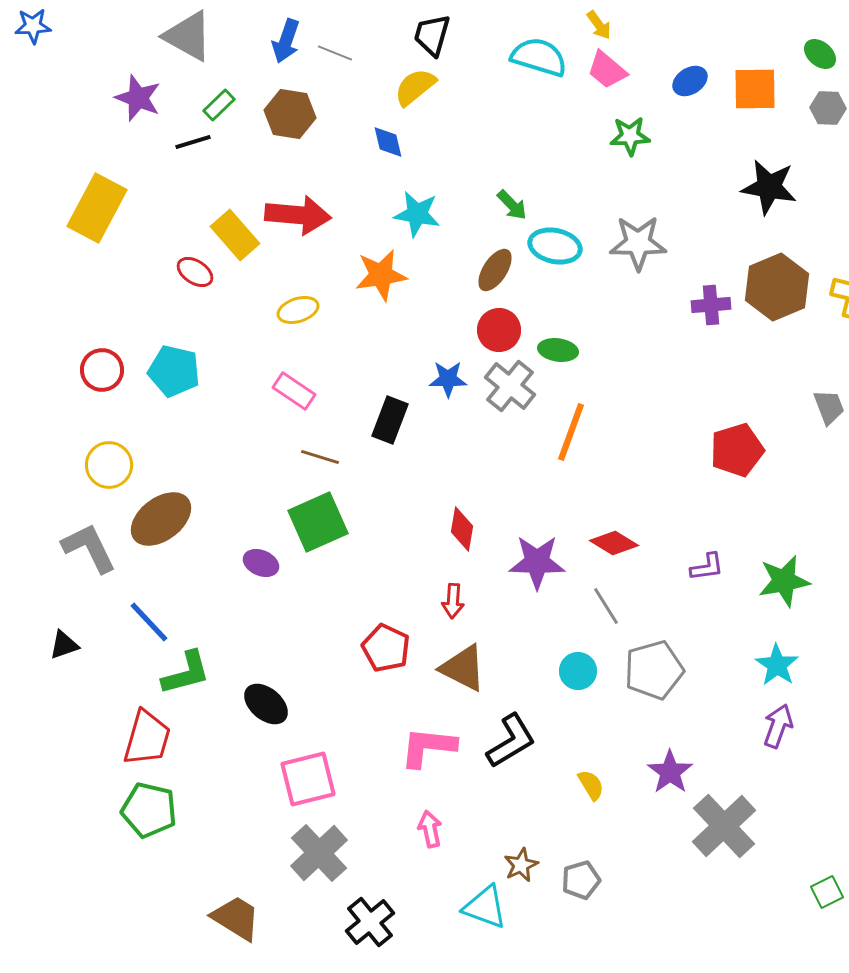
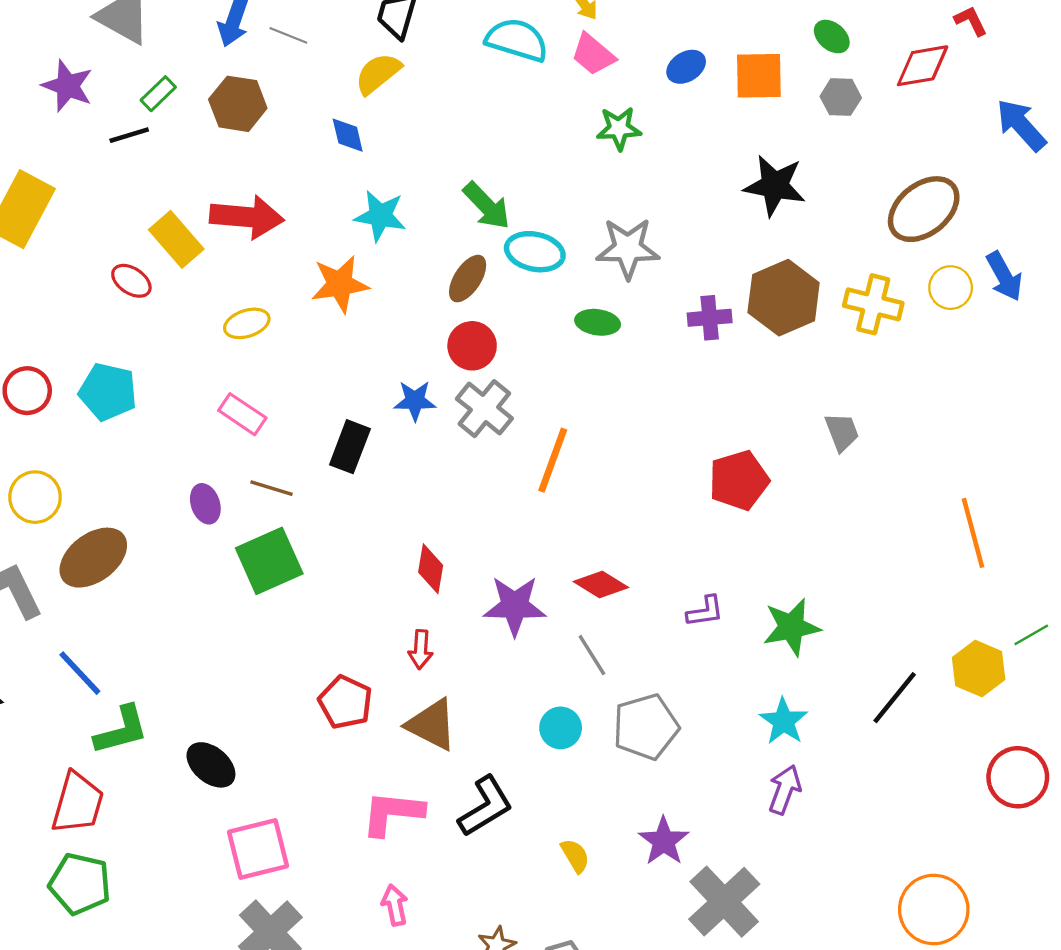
green arrow: (512, 205) -> (487, 206), size x1.4
green ellipse: (558, 350) -> (598, 322), moved
purple ellipse: (261, 563) -> (205, 504), moved, turned 48

